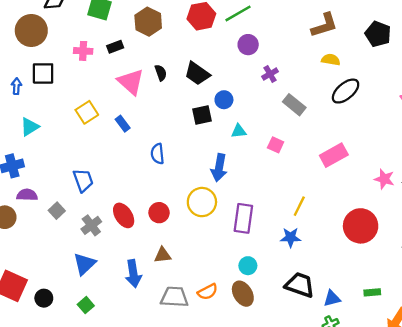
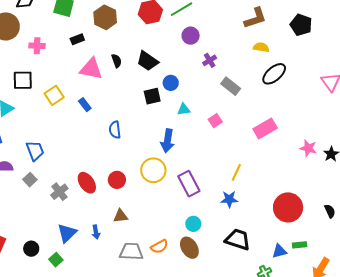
pink cross: (83, 51) -> (37, 46), moved
black square: (43, 73) -> (23, 80), moved
pink triangle: (131, 82) -> (91, 69), turned -30
pink square: (276, 145) -> (215, 121), turned 32
blue trapezoid: (83, 180) -> (35, 151), moved
purple rectangle: (243, 218) -> (189, 184), turned -35
red circle: (361, 226) -> (288, 207), moved
blue triangle: (85, 264) -> (67, 233), moved
blue arrow: (133, 274) -> (96, 232), size x0.6
black circle: (44, 298) -> (31, 249), moved
blue triangle: (332, 298) -> (279, 251), moved

